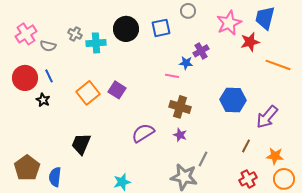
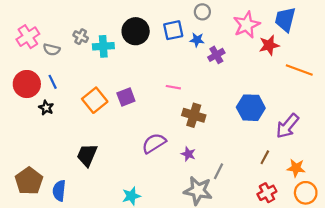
blue star: (186, 63) -> (197, 40), moved
pink line: (172, 76) -> (173, 87), moved
purple square: (117, 90) -> (126, 97), turned 36
purple star: (180, 135) -> (188, 154), moved

